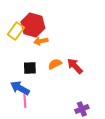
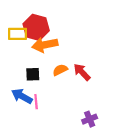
yellow rectangle: (16, 31) -> (17, 34), turned 54
orange arrow: (41, 41) -> (45, 45), size x1.6
pink line: (25, 101) -> (36, 102), moved

